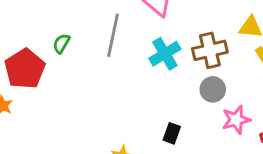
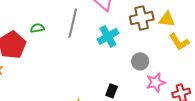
green semicircle: (61, 43) -> (37, 28), turned 48
brown cross: (210, 50) -> (142, 18), moved

